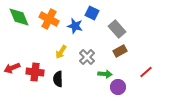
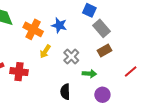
blue square: (92, 13) -> (89, 10), moved
orange cross: (49, 19) -> (33, 29), moved
black semicircle: (58, 79) -> (65, 92), moved
purple circle: (118, 87) -> (102, 95), moved

